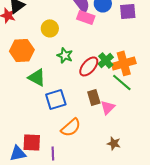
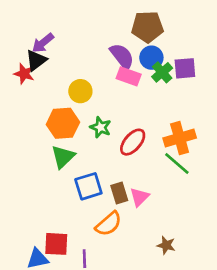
orange hexagon: (22, 50) -> (63, 123), moved
green cross: (106, 60) -> (162, 72), moved
green triangle: (37, 77) -> (63, 157), turned 48
brown rectangle: (94, 97) -> (119, 193), moved
pink triangle: (108, 107) -> (139, 197), moved

